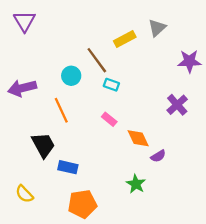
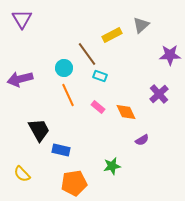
orange line: (61, 110) -> (68, 95), moved
orange diamond: (138, 138) -> (126, 112), moved
green star: (136, 184) -> (112, 166), moved, turned 30

